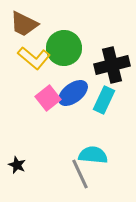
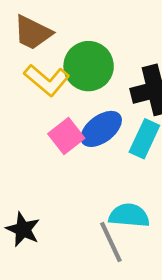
black star: (17, 165) -> (23, 229), size x1.4

